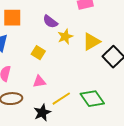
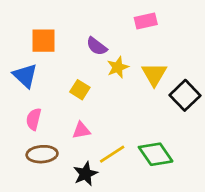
yellow triangle: (91, 42) -> (154, 74), turned -30

